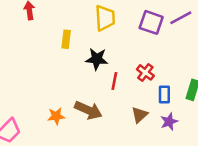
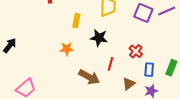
red line: (114, 81) -> (110, 64), moved
orange star: (56, 116) -> (67, 49), moved

